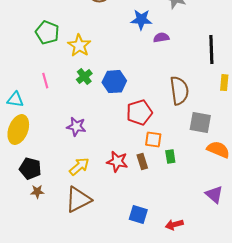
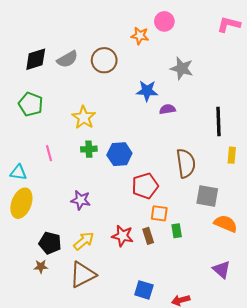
green pentagon: (47, 33) -> (31, 104), moved
green cross: (84, 77) -> (89, 149), turned 35
black pentagon: (30, 169) -> (50, 243), moved

